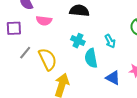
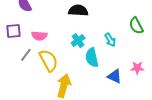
pink semicircle: (44, 21) -> (39, 36), moved
cyan cross: (78, 41) -> (78, 41), turned 32

